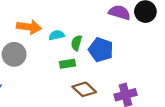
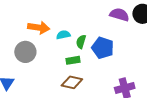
brown diamond: (84, 89) -> (72, 82), moved, turned -30

